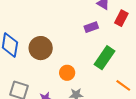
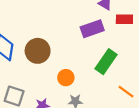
red rectangle: (121, 18) -> (124, 19), turned 63
purple rectangle: (91, 27) -> (92, 29), size x1.5

